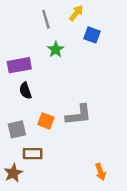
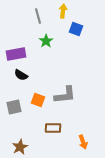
yellow arrow: (76, 13) -> (63, 11), turned -32
black semicircle: (25, 91) -> (21, 75), turned -40
brown rectangle: (33, 154) -> (53, 128), moved
brown star: (13, 173) -> (20, 147), moved

